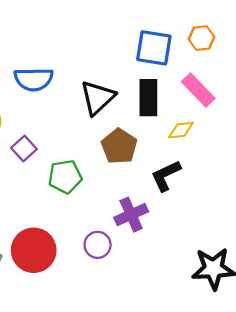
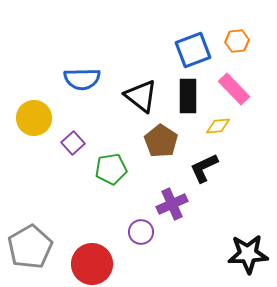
blue square: (154, 48) -> (193, 50), turned -30
black triangle: (98, 98) -> (141, 96), turned -39
red circle: (34, 250) -> (92, 264), moved

